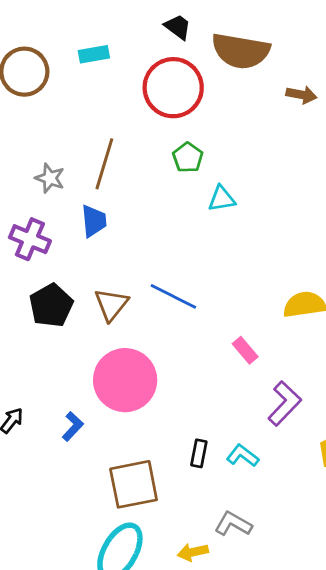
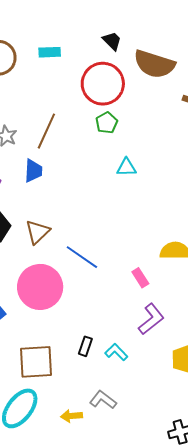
green pentagon: (188, 158) -> (107, 123), moved
blue line: (173, 296) -> (82, 257), moved
pink rectangle: (245, 350) -> (140, 278), moved

